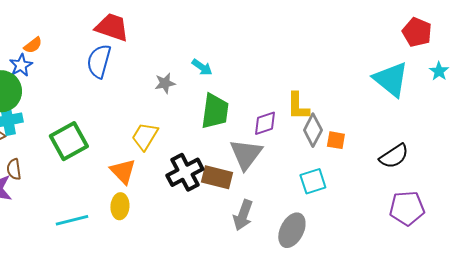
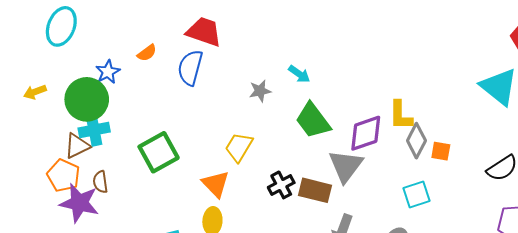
orange semicircle: (33, 45) -> (147, 53), moved
green trapezoid: (215, 111) -> (313, 121), turned 135
purple diamond: (265, 123) -> (366, 133), size x1.4
black cross: (185, 172) -> (281, 185), size x0.7

